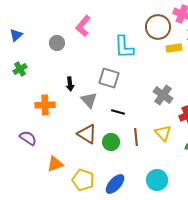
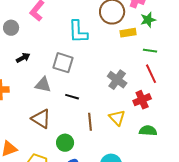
black arrow: (70, 84) -> (23, 58), moved, turned -112
gray triangle: (89, 100) -> (43, 85), turned -36
green circle: (111, 142) -> (65, 143), moved

